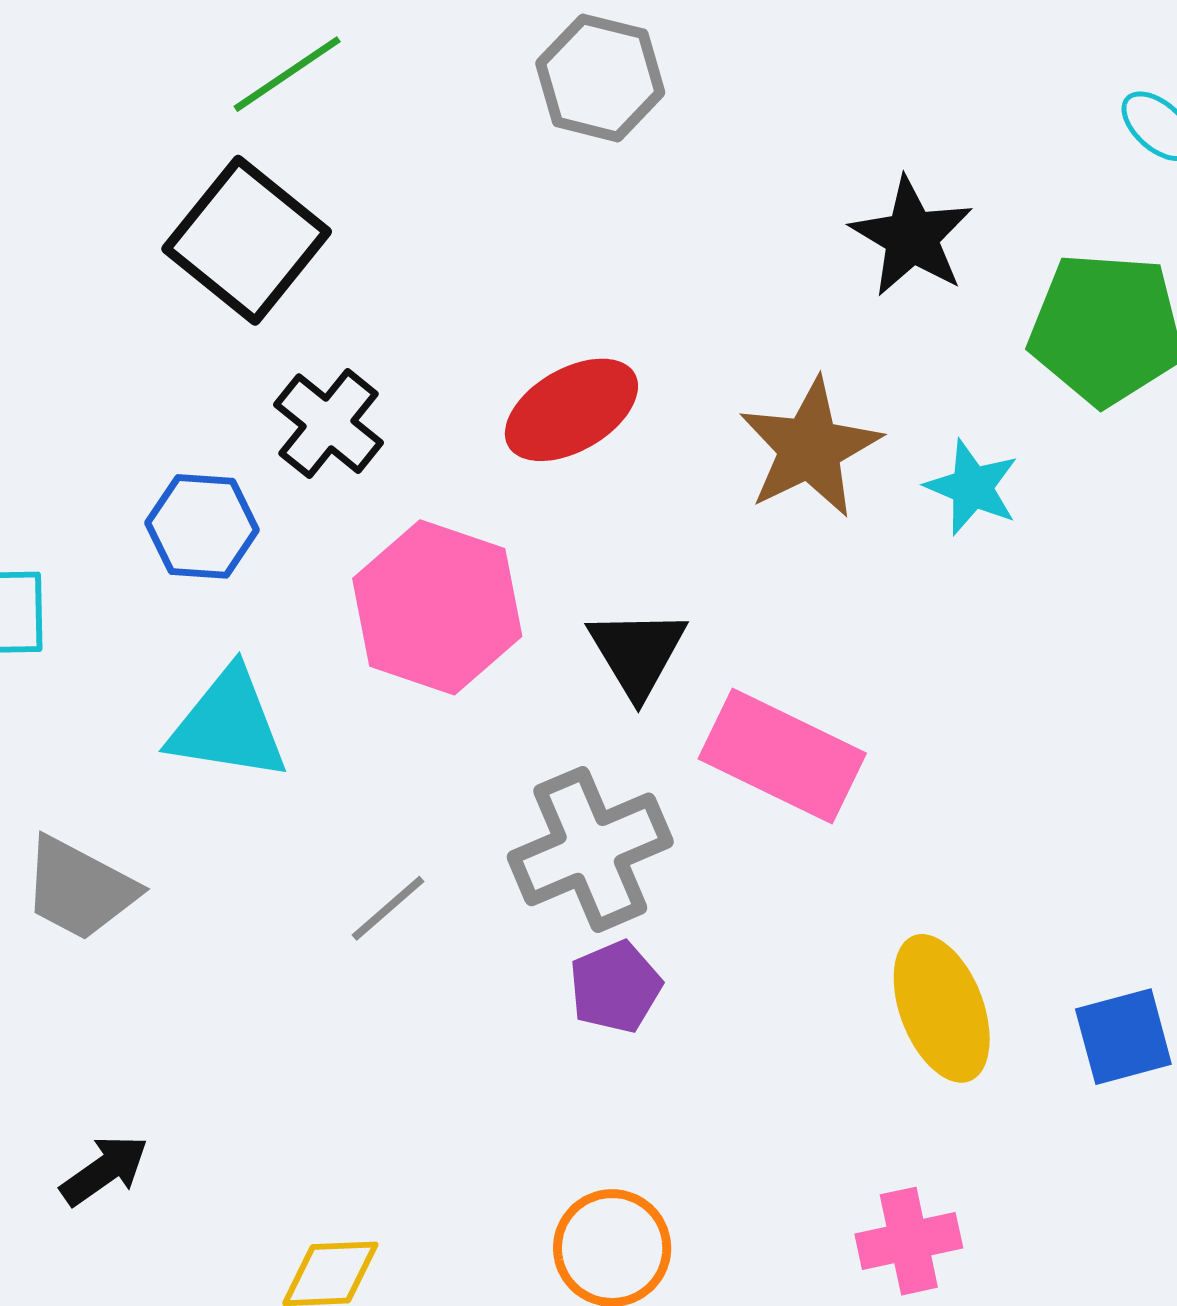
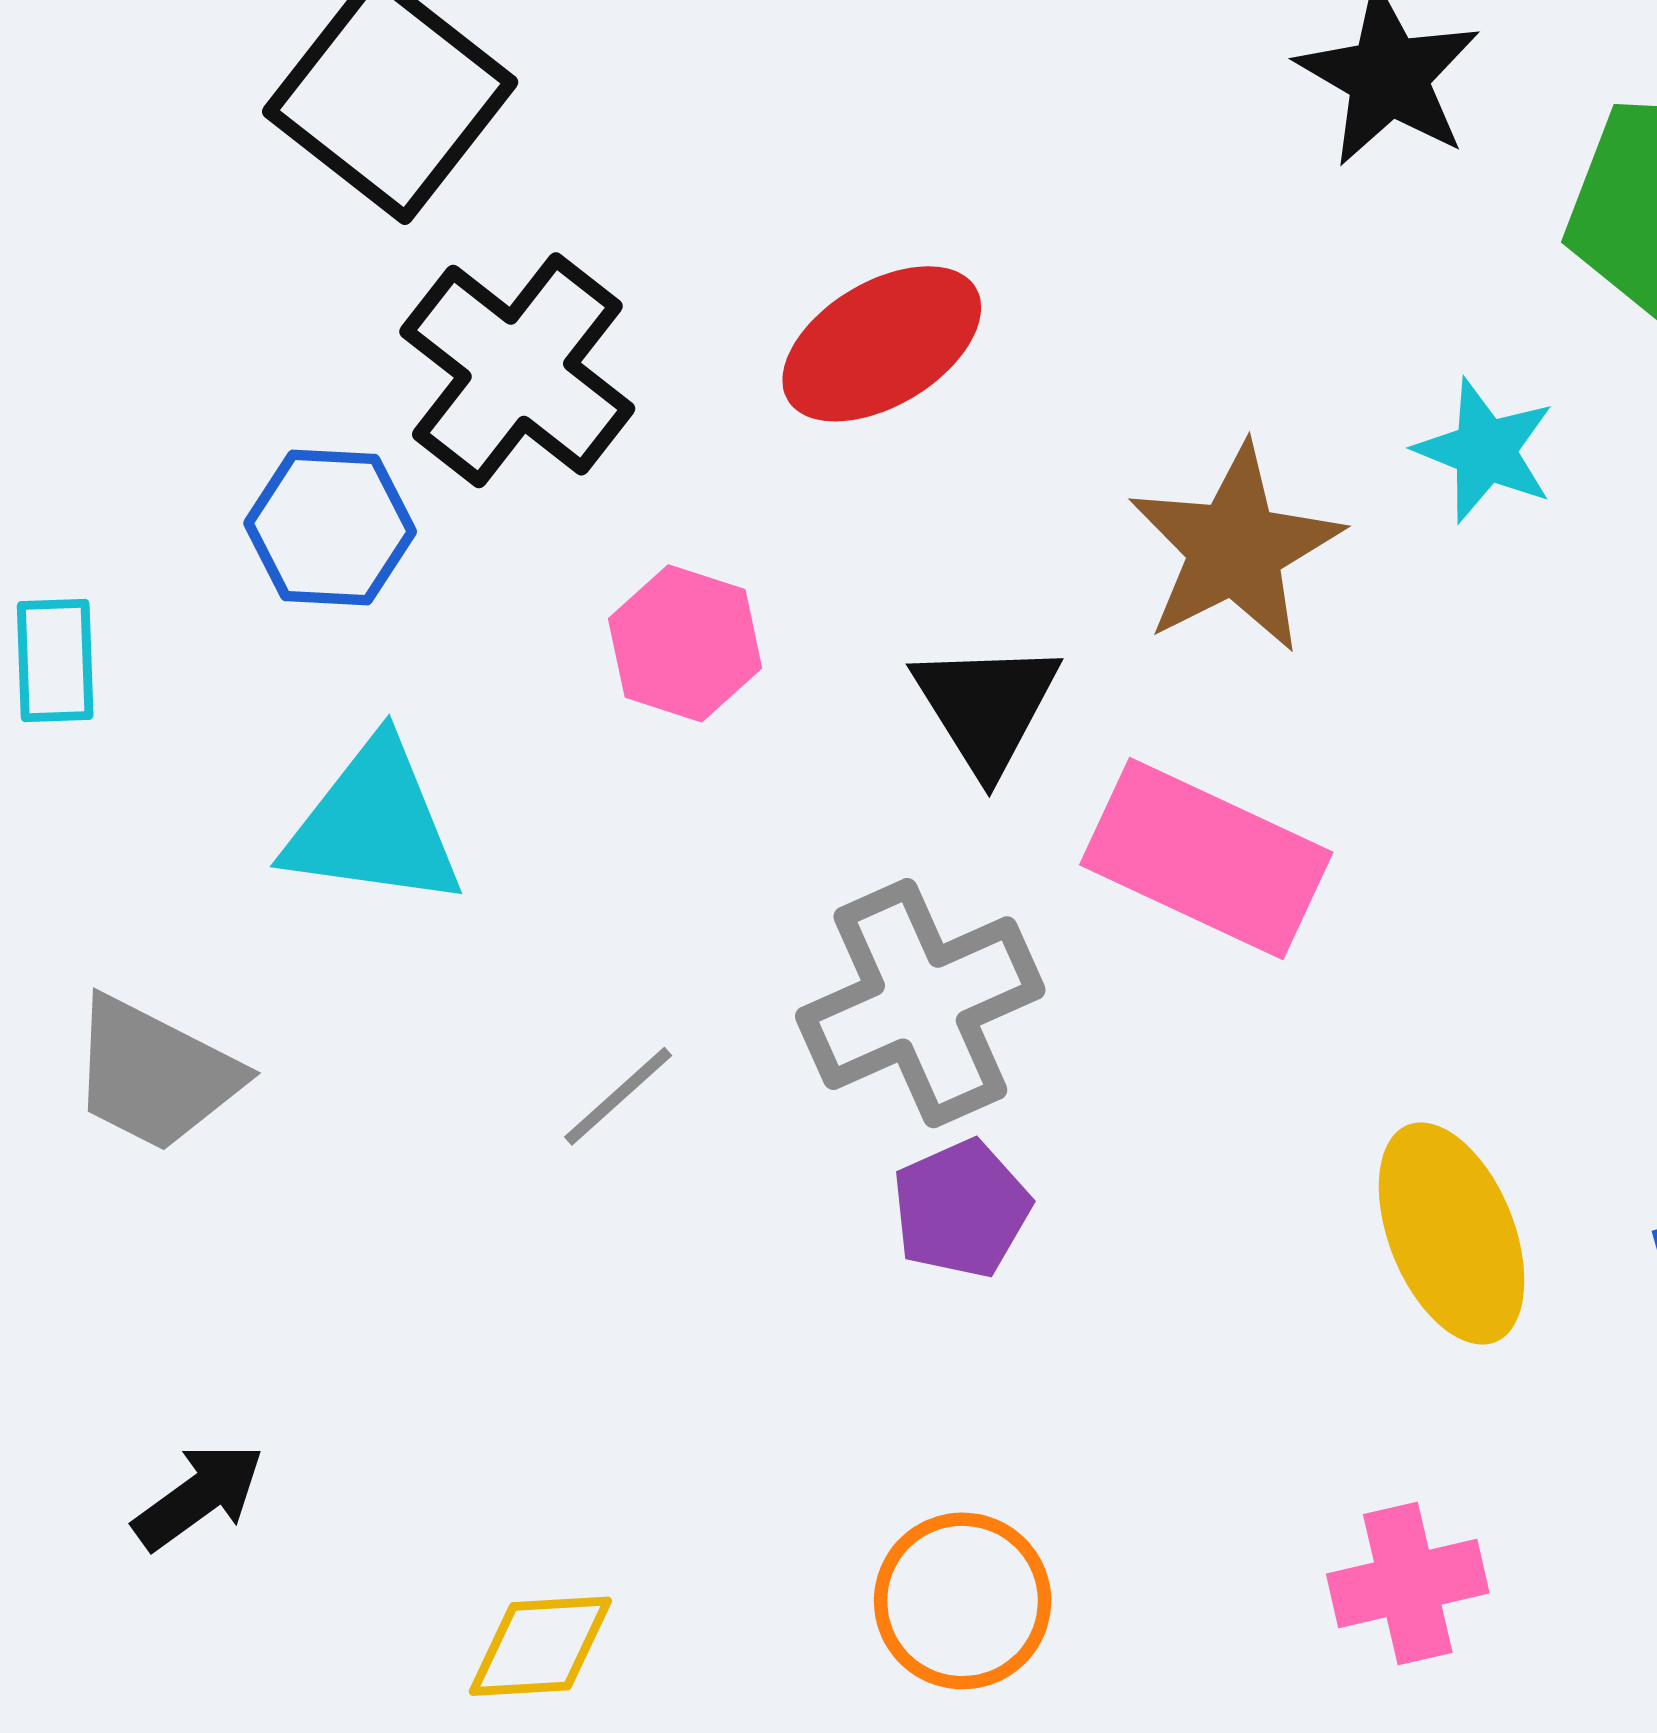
black cross: (328, 424) -> (517, 370), size x1.4
brown star: (810, 448) -> (1235, 548), moved
pink hexagon: (437, 607) -> (685, 643), size x0.6

